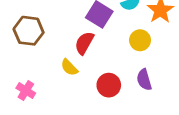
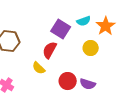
purple semicircle: (144, 80) -> (88, 84), moved, turned -56

